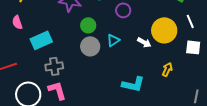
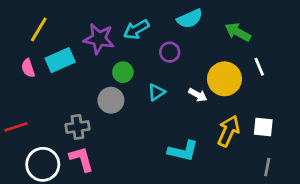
cyan rectangle: (41, 40) -> (60, 60), moved
gray circle: (90, 46) -> (111, 100), moved
white square: (193, 47) -> (263, 127), moved
yellow arrow: (167, 69) -> (228, 131), size x1.6

